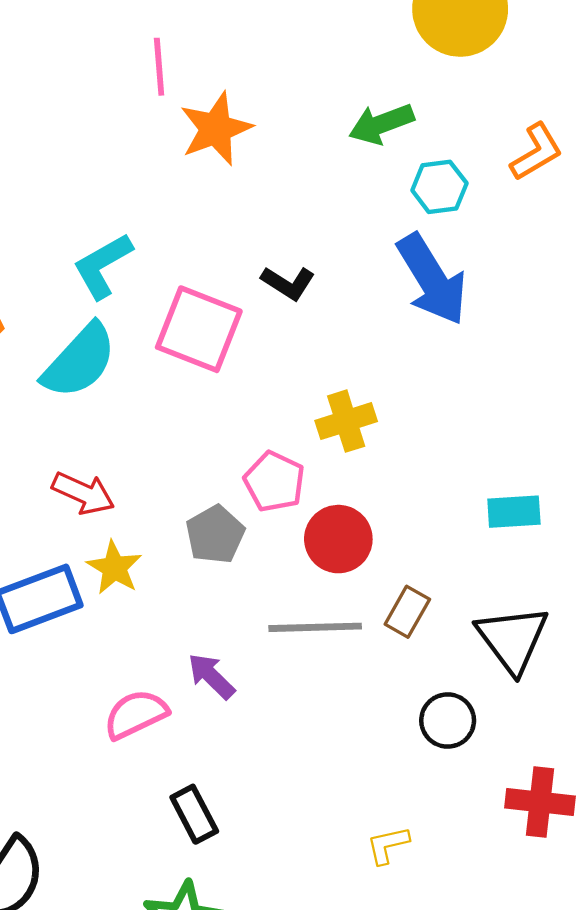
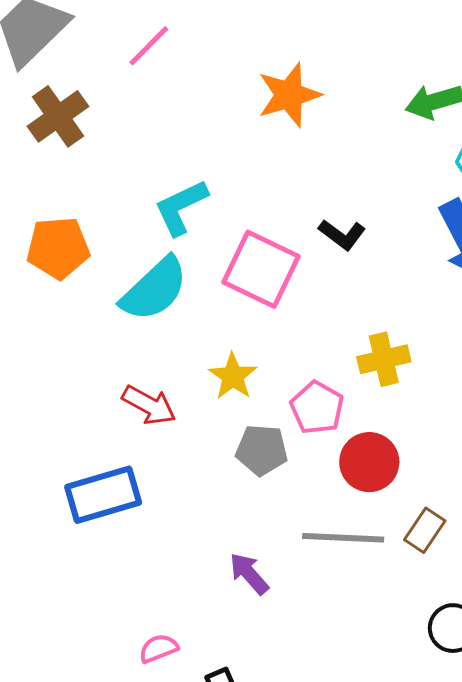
pink line: (159, 67) -> (149, 46), moved, turned 45
gray pentagon: (215, 534) -> (262, 450), turned 30
yellow star: (114, 568) -> (233, 376), moved
pink semicircle: (136, 714) -> (159, 648), moved, size x0.7

